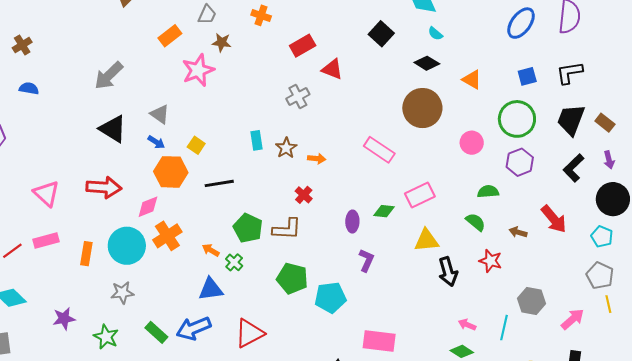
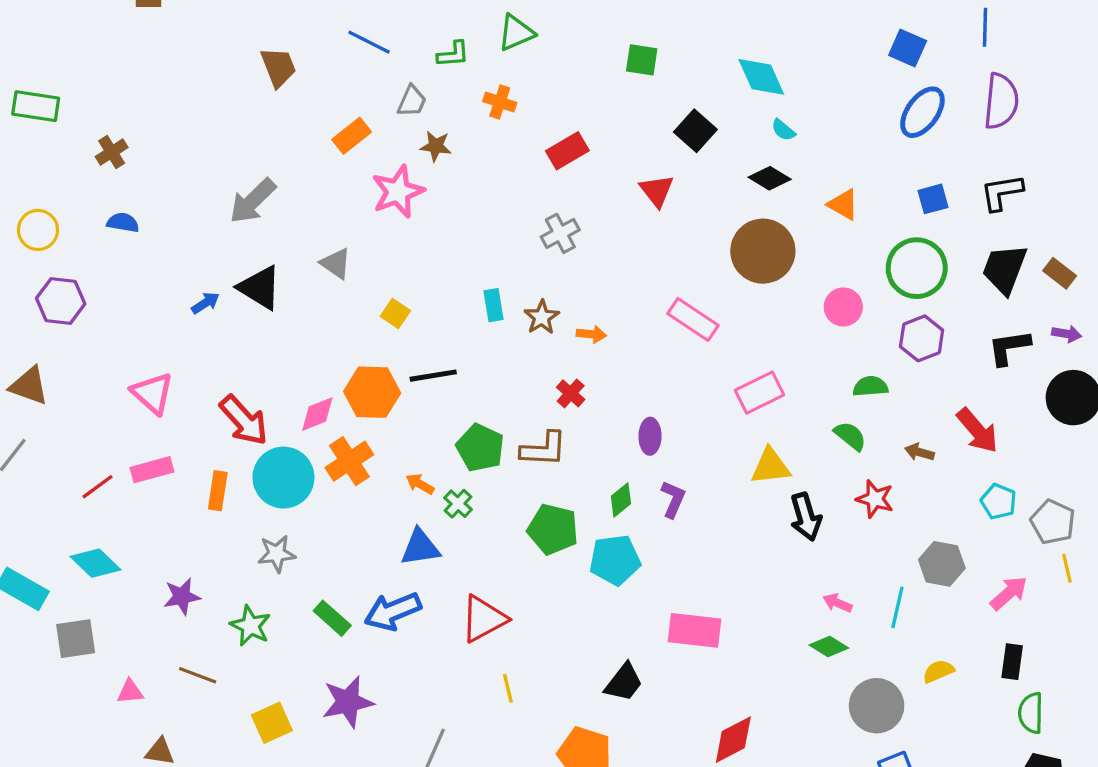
red triangle: (332, 69) -> (657, 191), moved, turned 30
blue arrow: (156, 142) -> (205, 303), moved, turned -66
purple arrow: (609, 160) -> (1067, 334), turned -66
black L-shape: (573, 168) -> (1009, 347), turned 36
orange hexagon: (171, 172) -> (372, 392), moved
red arrow: (104, 187) -> (244, 420), moved, turned 44
green diamond: (384, 211) -> (621, 500), moved, turned -45
cyan pentagon: (602, 237) -> (998, 501), moved

